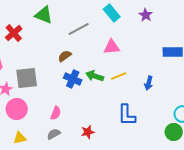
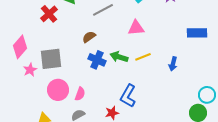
red cross: (14, 33) -> (49, 14), moved
pink circle: (17, 109) -> (58, 90), moved
blue L-shape: (127, 115) -> (128, 96), moved, turned 30

